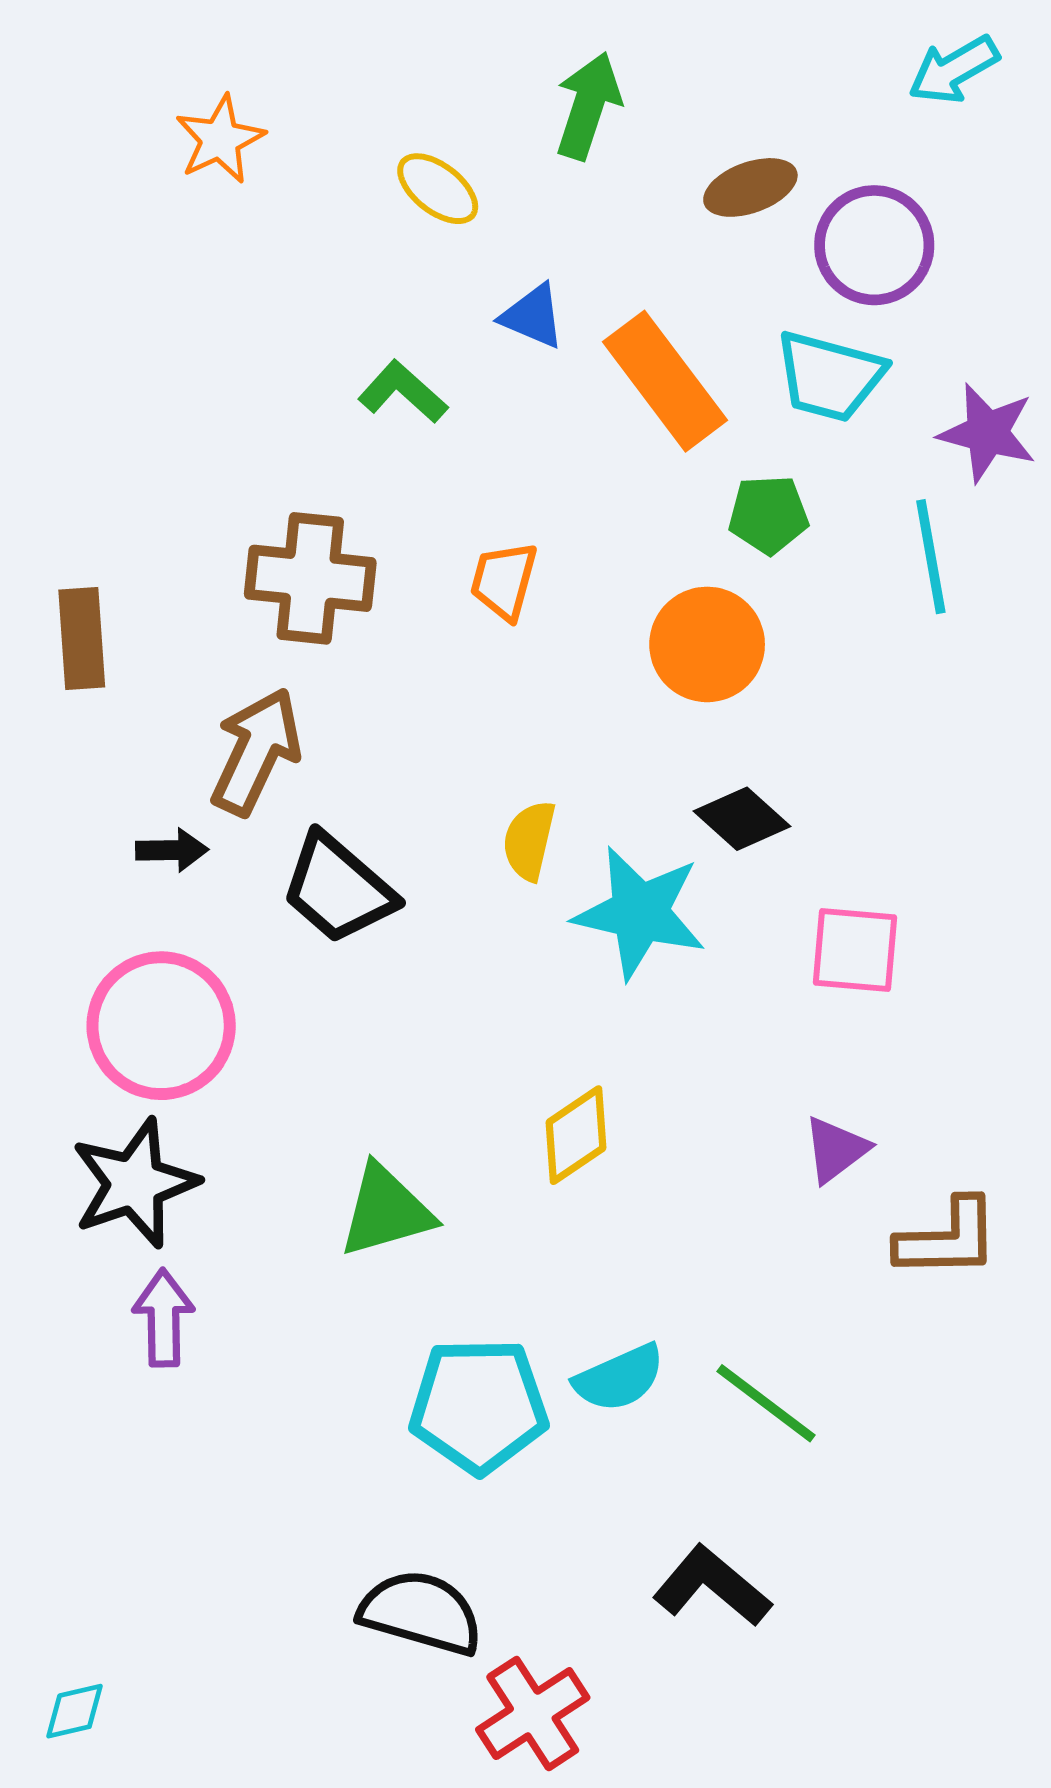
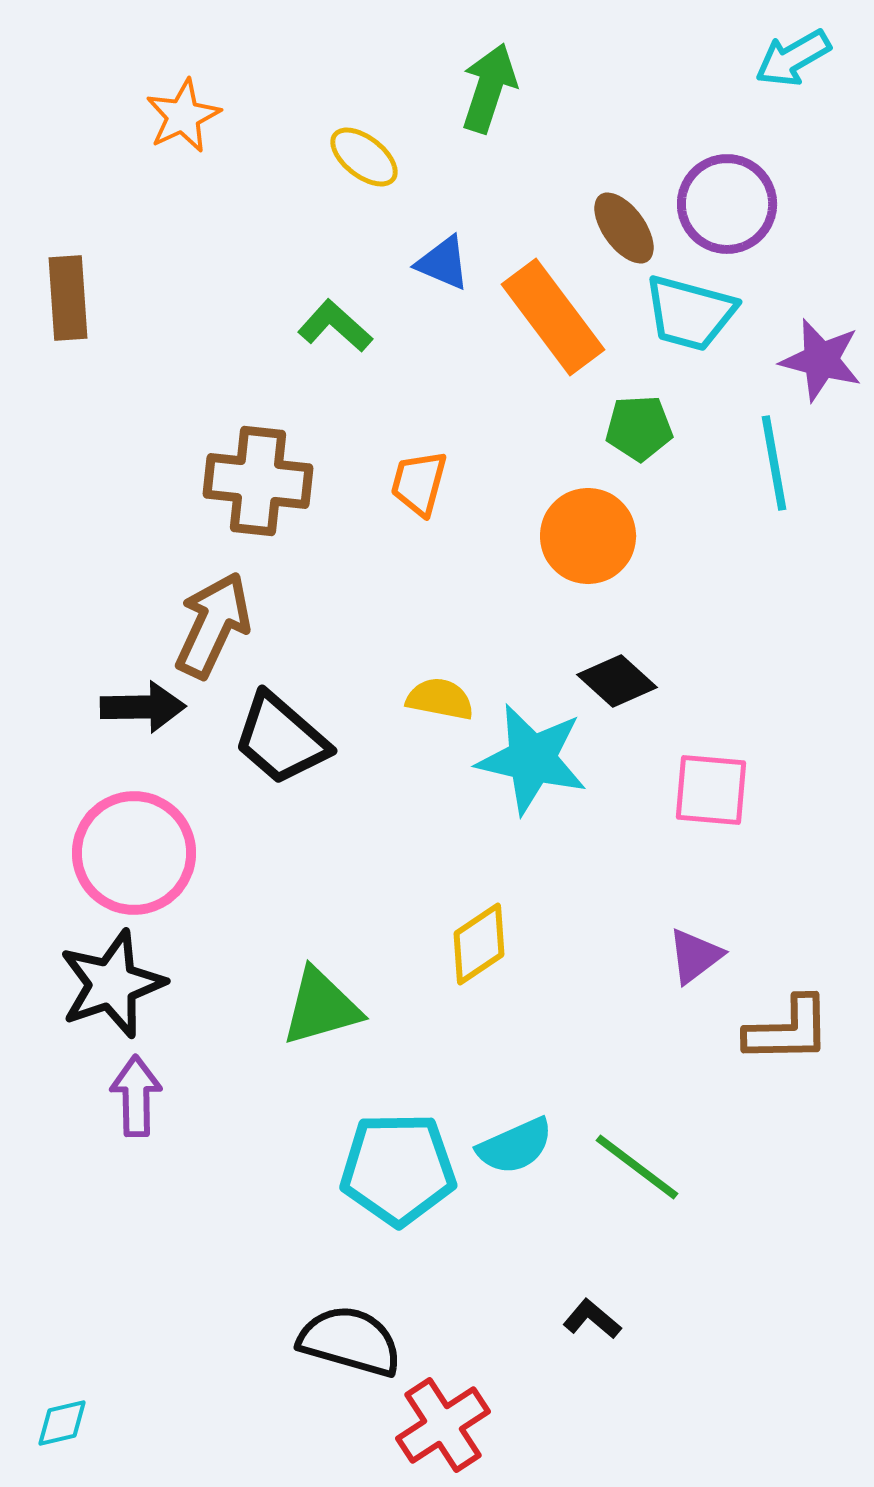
brown ellipse: (750, 187) -> (624, 228), moved, turned 74
brown rectangle: (82, 638) -> (68, 298), moved
yellow semicircle: (529, 840) -> (440, 699), turned 88
black arrow: (172, 850) -> (143, 707), size x1.4
black L-shape: (712, 1586) -> (592, 1319), size x0.6

